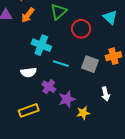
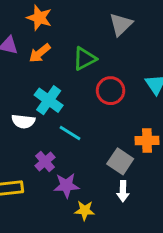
gray square: (90, 64) -> (120, 161), moved
white semicircle: (29, 72) -> (23, 121), moved

